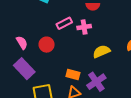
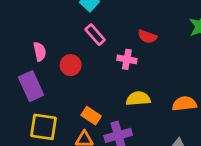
pink rectangle: (64, 23) -> (95, 35), moved, turned 56

